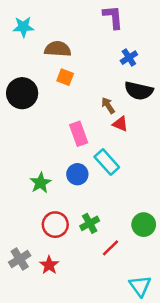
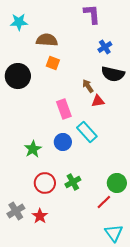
red triangle: (120, 124) -> (98, 101), turned -32
red line: (111, 248) -> (104, 202), moved

